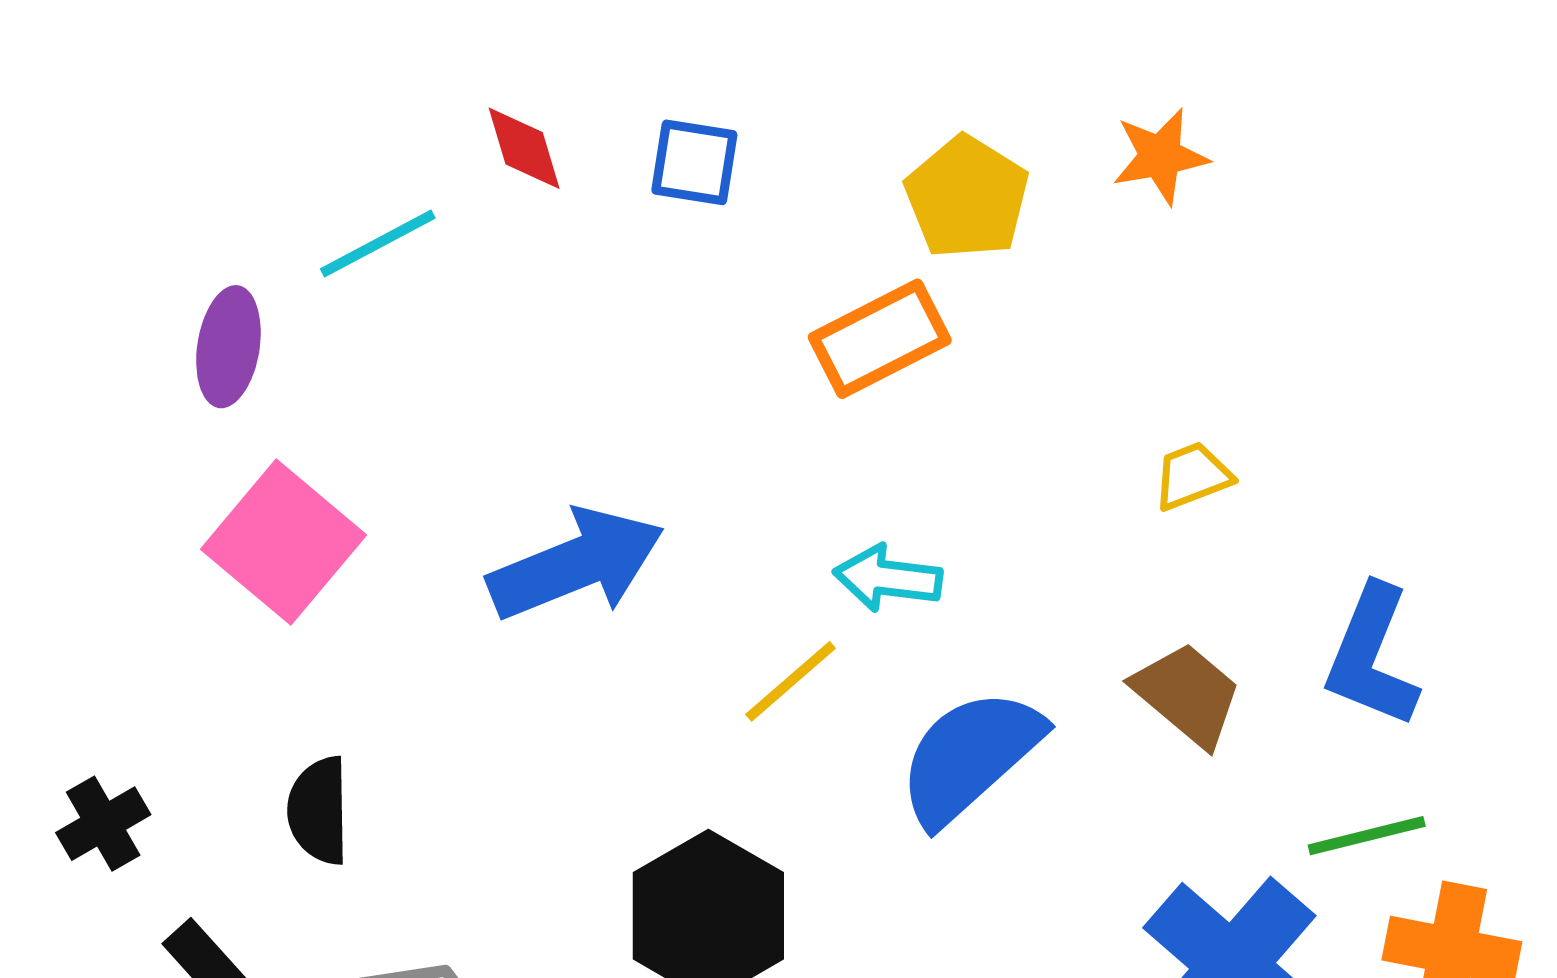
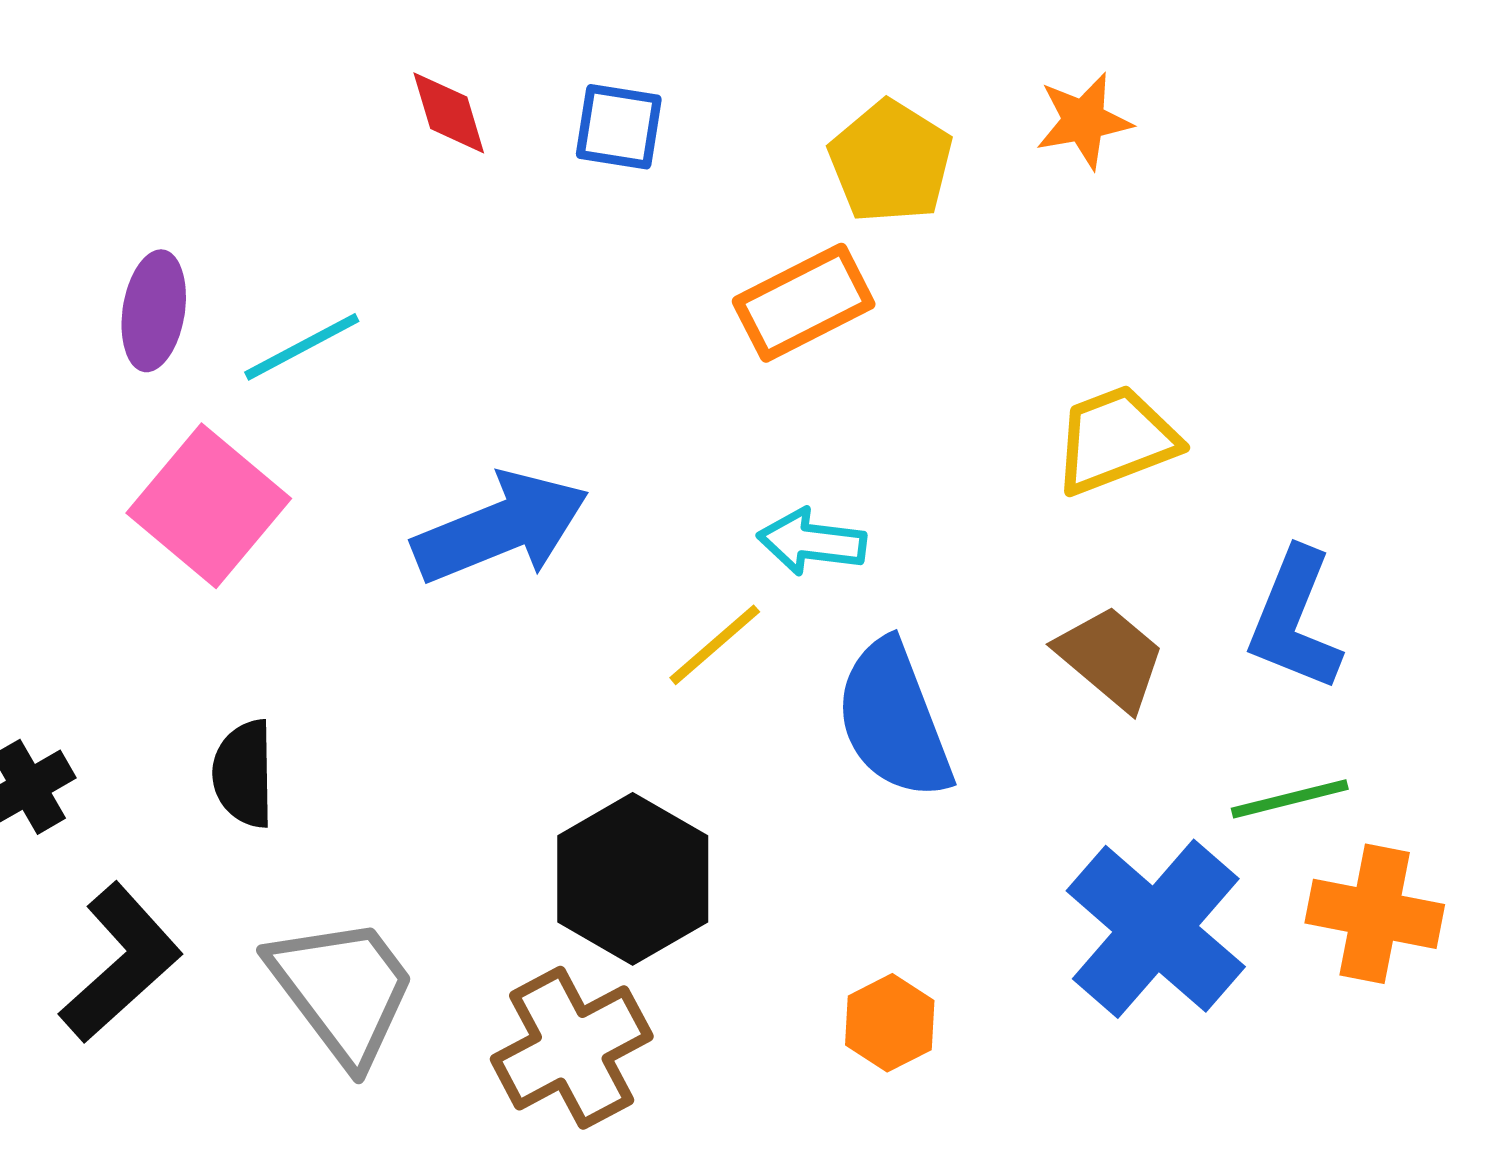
cyan line: (378, 243) -> (302, 347), moved
yellow trapezoid: (1192, 476) -> (1116, 440), size x1.6
blue semicircle: (970, 757) -> (894, 720), turned -69

